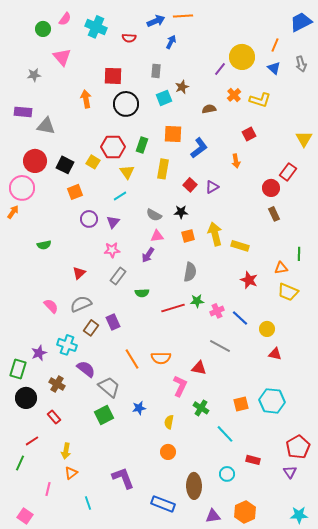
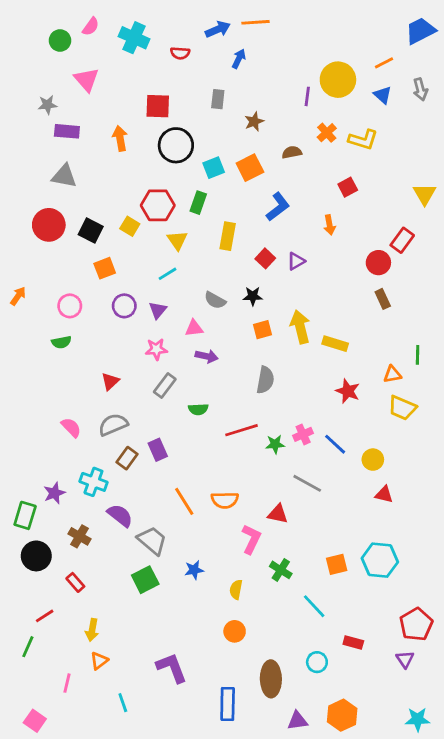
orange line: (275, 45) -> (384, 63), turned 40
purple line: (220, 69) -> (307, 96), turned -32
cyan square: (164, 98) -> (214, 168), moved
purple rectangle: (23, 112) -> (67, 131), moved
orange square: (173, 134) -> (250, 168), moved, turned -30
pink circle: (22, 188) -> (70, 306), moved, size x0.7
pink triangle: (157, 236) -> (194, 328), moved
purple arrow: (148, 255) -> (207, 356), turned -112
green star: (197, 301) -> (275, 444), moved
blue rectangle: (163, 504) -> (228, 704), turned 70

